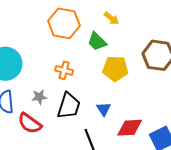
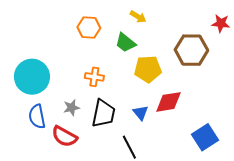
orange hexagon: (64, 23) -> (89, 27), size x0.7
red diamond: (130, 128) -> (168, 102), moved

